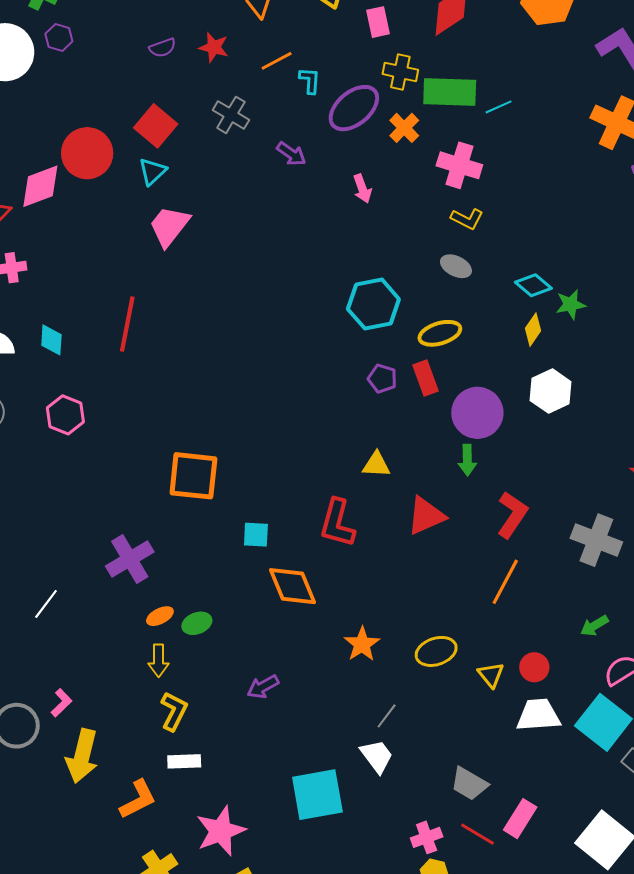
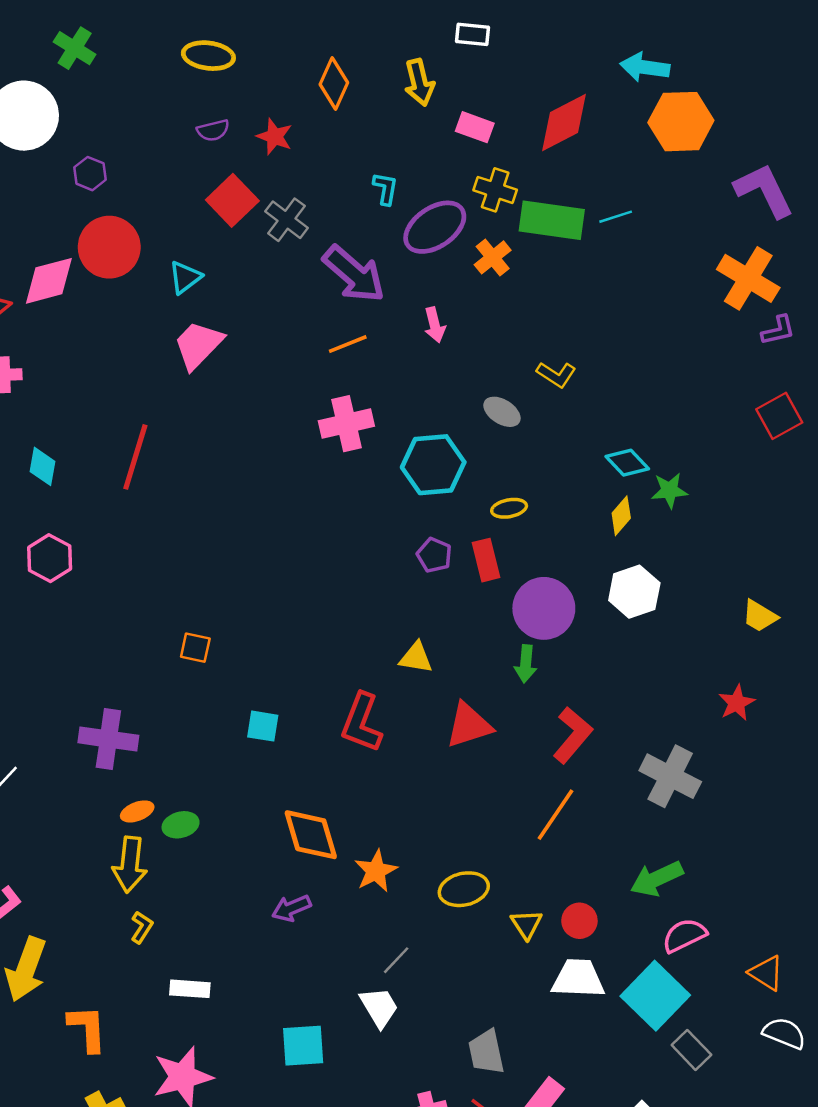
pink rectangle: (378, 22) -> (475, 127), turned -64
purple hexagon: (59, 38) -> (90, 174), moved
orange line: (277, 61) -> (348, 344), moved
cyan line: (499, 107) -> (616, 217), moved
red square: (156, 126) -> (232, 200), moved
purple arrow: (291, 154) -> (354, 274), size x1.8
pink cross: (459, 165) -> (346, 424), moved, turned -36
gray ellipse: (456, 266) -> (502, 412), moved
yellow ellipse: (440, 333) -> (509, 508), size x0.7
orange square: (193, 476) -> (195, 648), size x0.5
purple cross: (130, 559) -> (108, 739), turned 33
orange diamond: (293, 586) -> (311, 835), moved
green arrow: (594, 626) -> (657, 879), size x1.5
yellow arrow: (159, 660) -> (130, 864), size x1.4
purple arrow: (263, 687) -> (291, 908), moved
yellow L-shape: (174, 711) -> (142, 927), size x0.7
white rectangle: (184, 761) -> (190, 989), moved
gray trapezoid: (469, 784) -> (486, 1052), turned 42
cyan square: (317, 795) -> (303, 1046), size x0.7
orange L-shape: (138, 799) -> (87, 1028), turned -72

